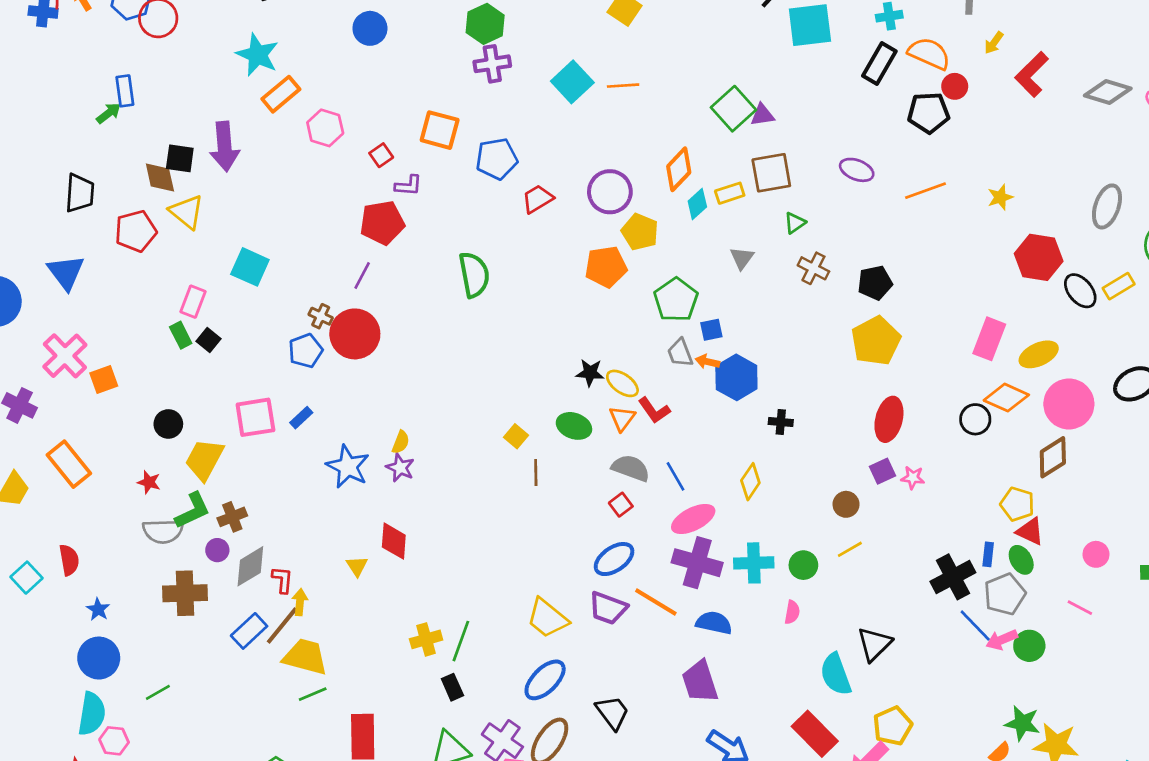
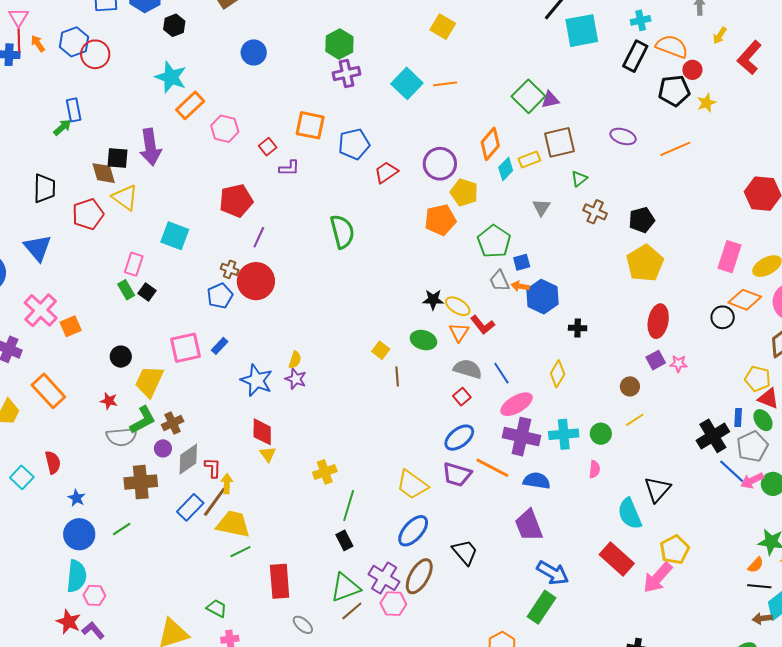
yellow star: (1000, 197) -> (706, 103), moved
red pentagon: (382, 223) -> (236, 201), moved
red diamond: (394, 541) -> (262, 432), moved
yellow cross: (426, 639) -> (325, 472), moved
green line: (158, 692) -> (122, 529), moved

